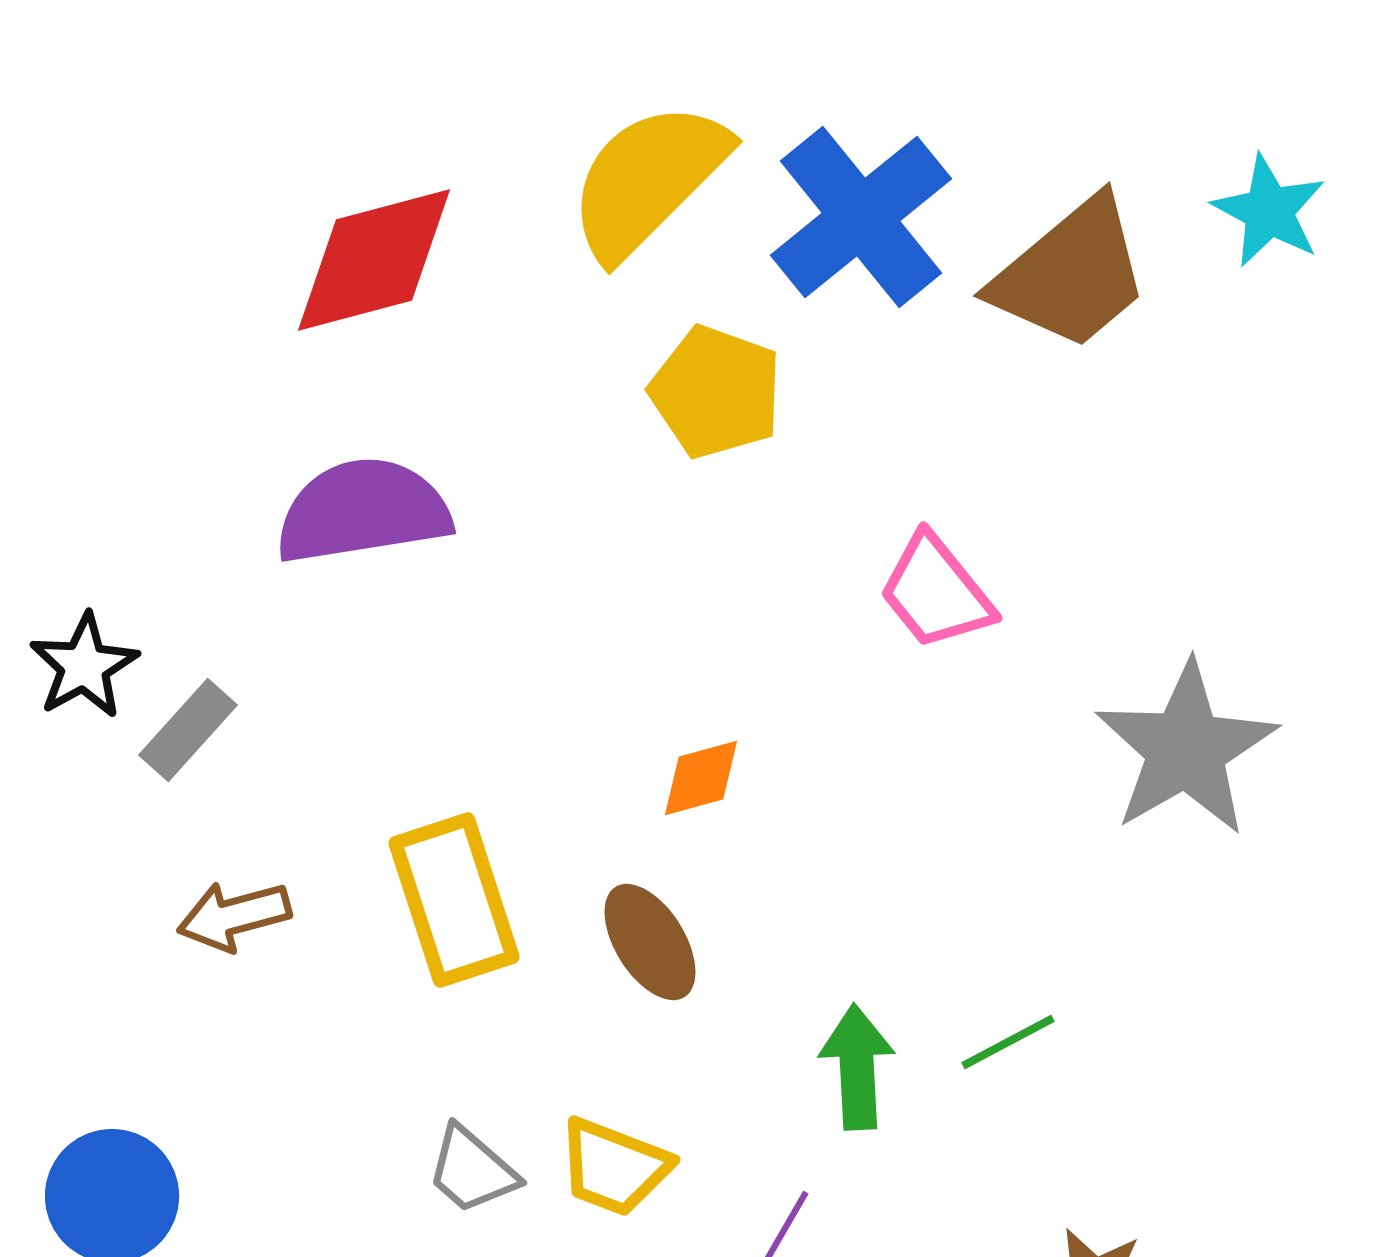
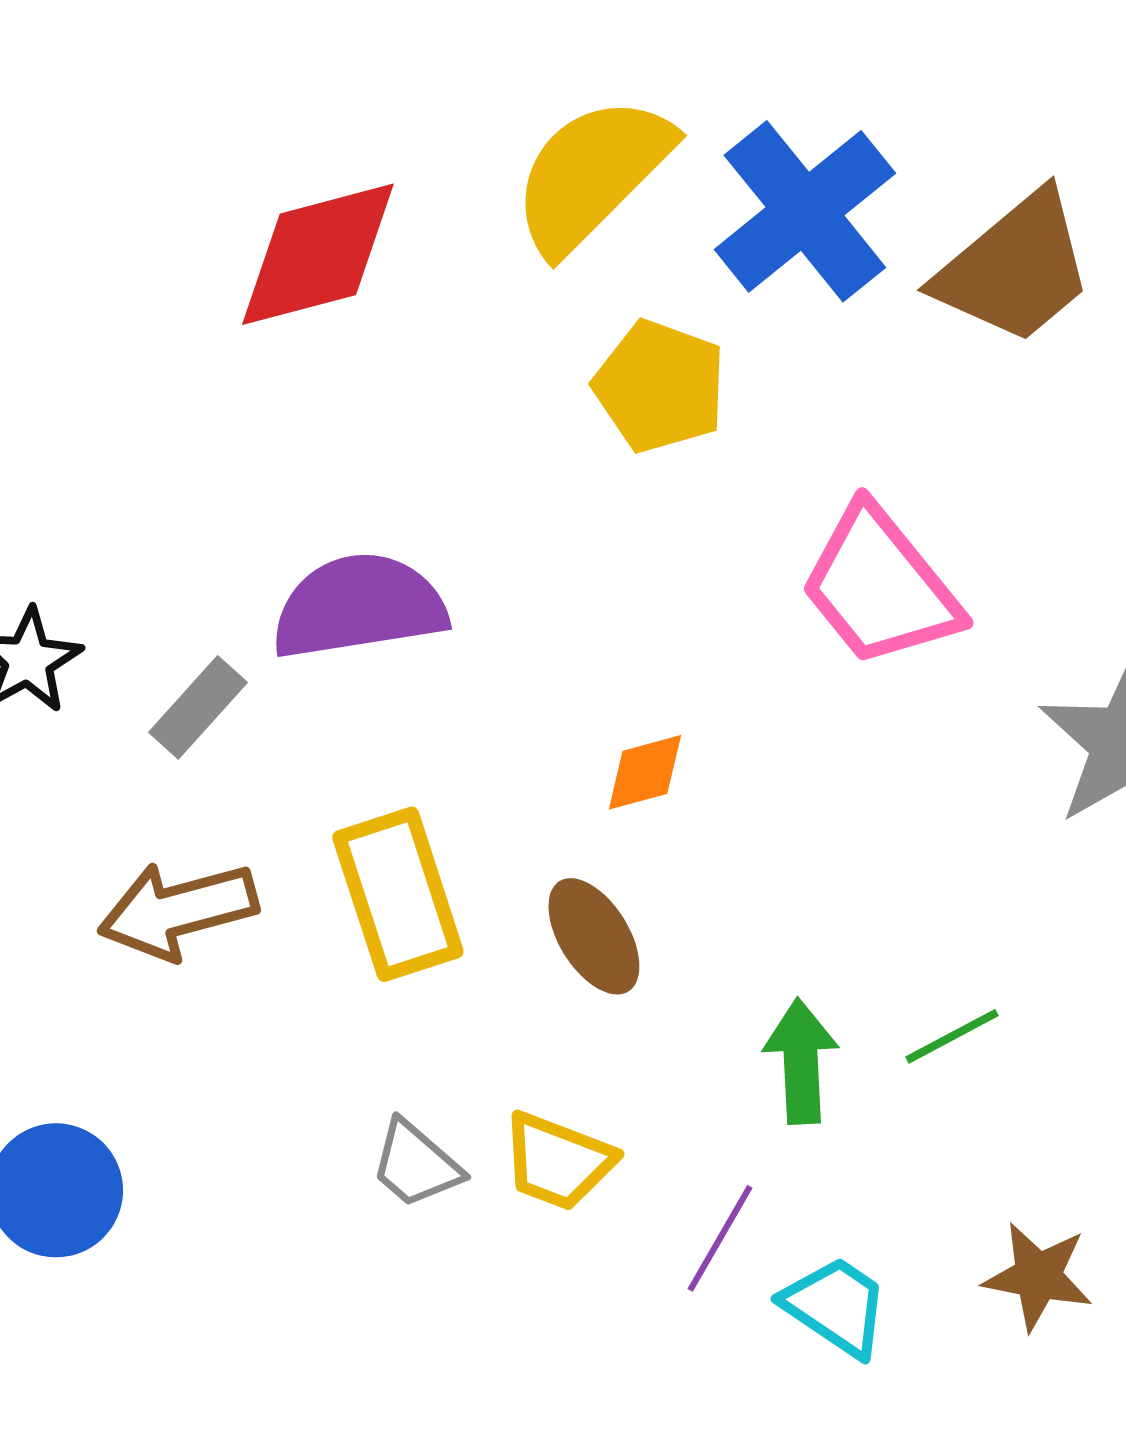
purple semicircle: (363, 511) -> (359, 606), moved
pink trapezoid: (936, 592) -> (880, 586), size x1.4
gray rectangle: (188, 730) -> (198, 707), moved
brown arrow: (234, 916) -> (178, 910), size x1.4

